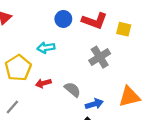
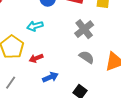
gray semicircle: (72, 90) -> (87, 57), moved
blue arrow: (94, 104) -> (50, 77), moved

